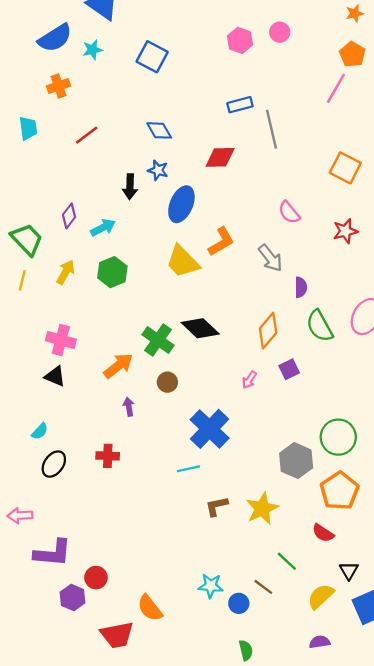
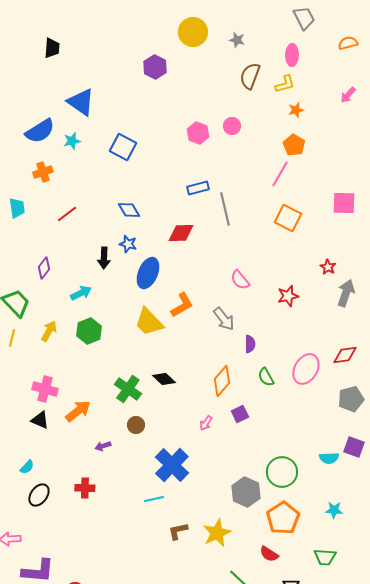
orange square: (345, 168) -> (288, 218), moved
purple diamond: (69, 216) -> (44, 268), moved
green semicircle: (320, 326) -> (266, 377), size x0.7
black diamond: (200, 328) -> (164, 379), size x0.7
orange arrow: (118, 366) -> (78, 411), moved
purple arrow: (129, 407) -> (103, 446), turned -98

